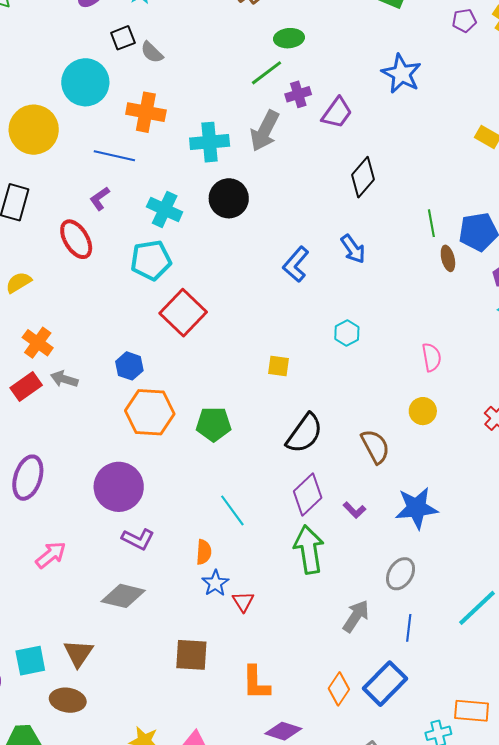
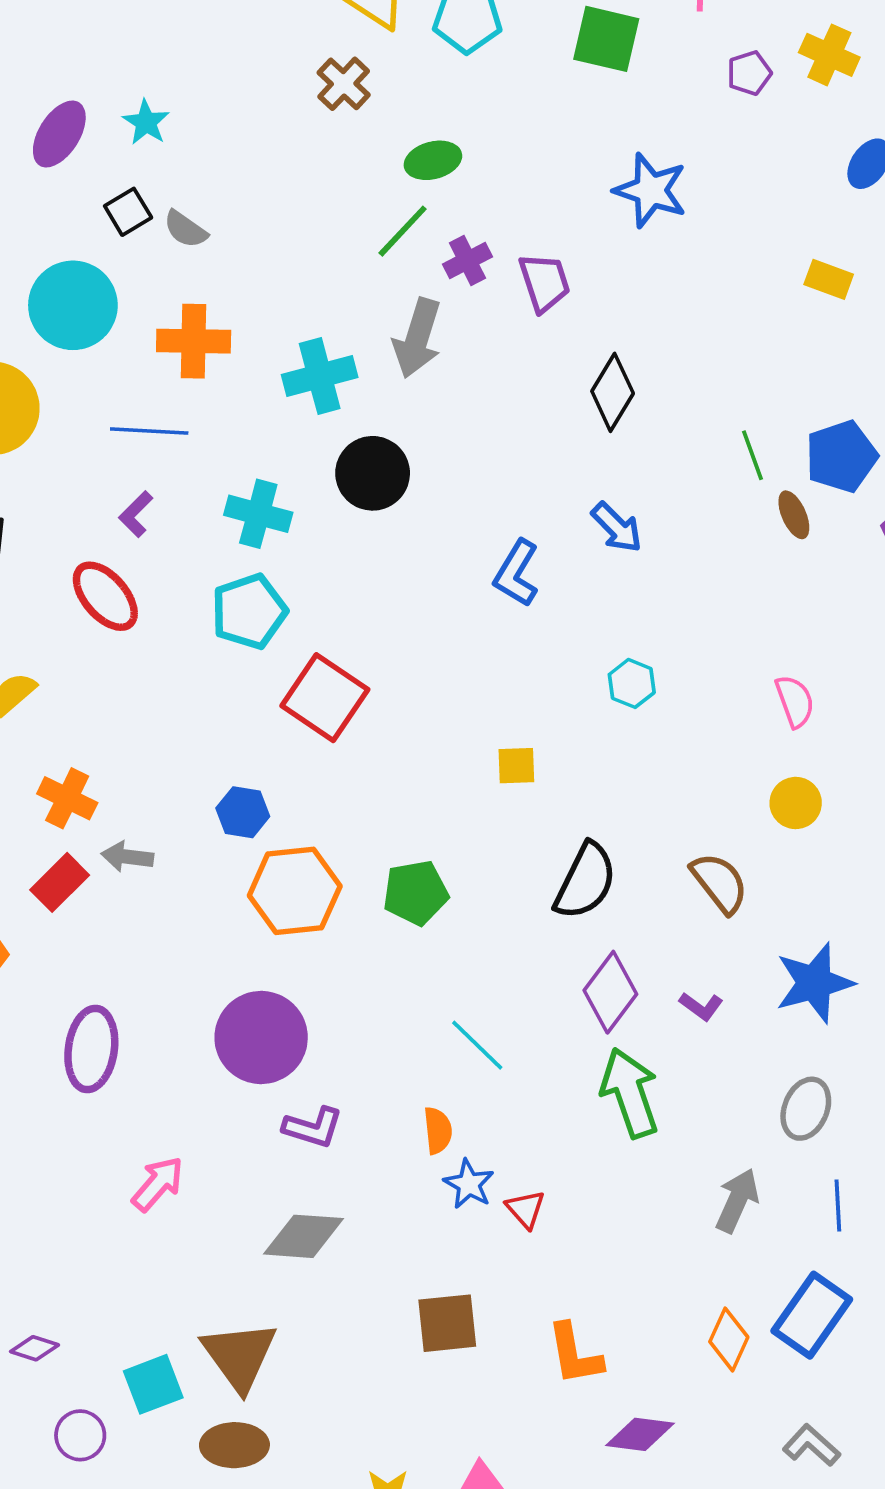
purple trapezoid: (337, 113) -> (544, 282), turned -44
brown triangle: (78, 653) -> (239, 1356), size x1.4

